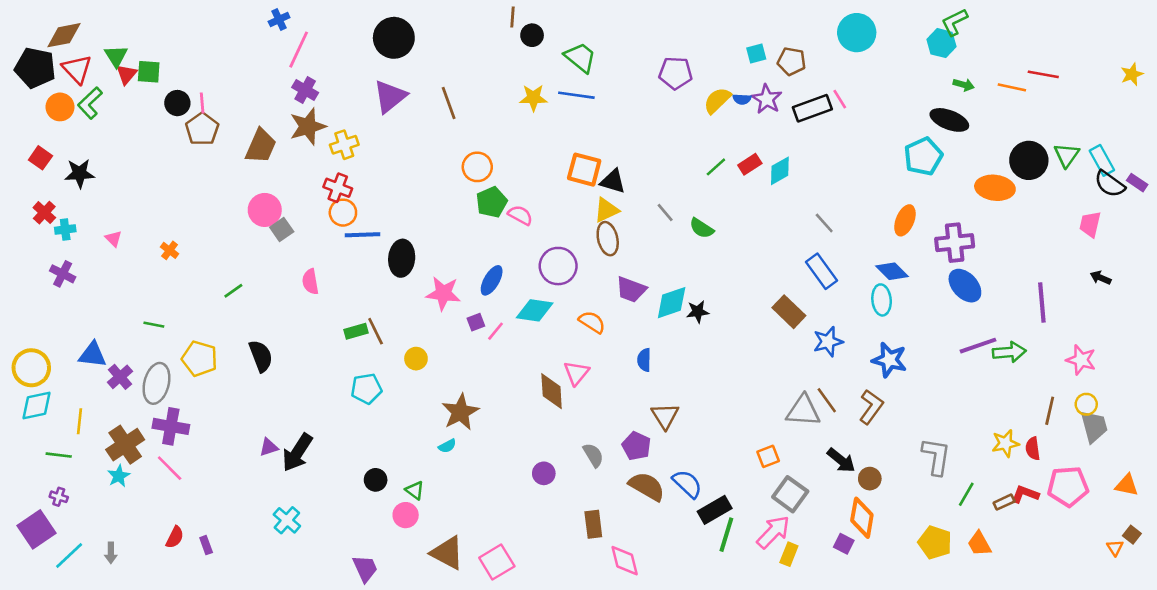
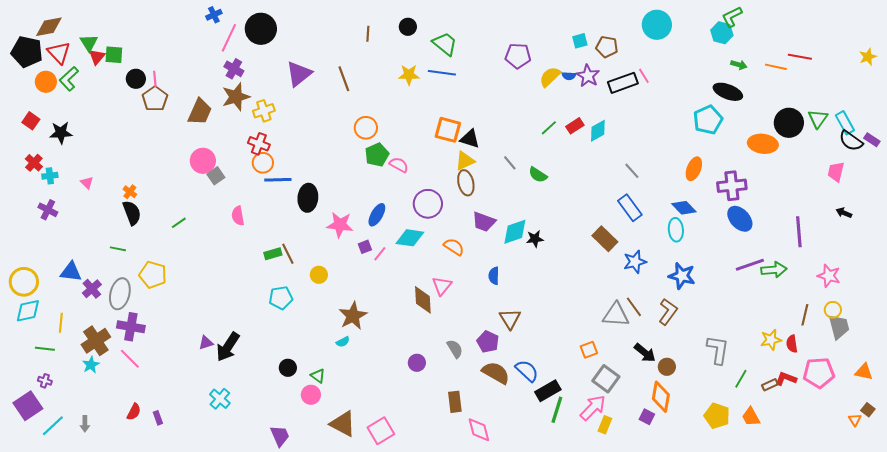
brown line: (512, 17) -> (368, 34), moved
black circle: (394, 38) -> (261, 29), moved
black semicircle: (261, 356) -> (132, 213), moved

